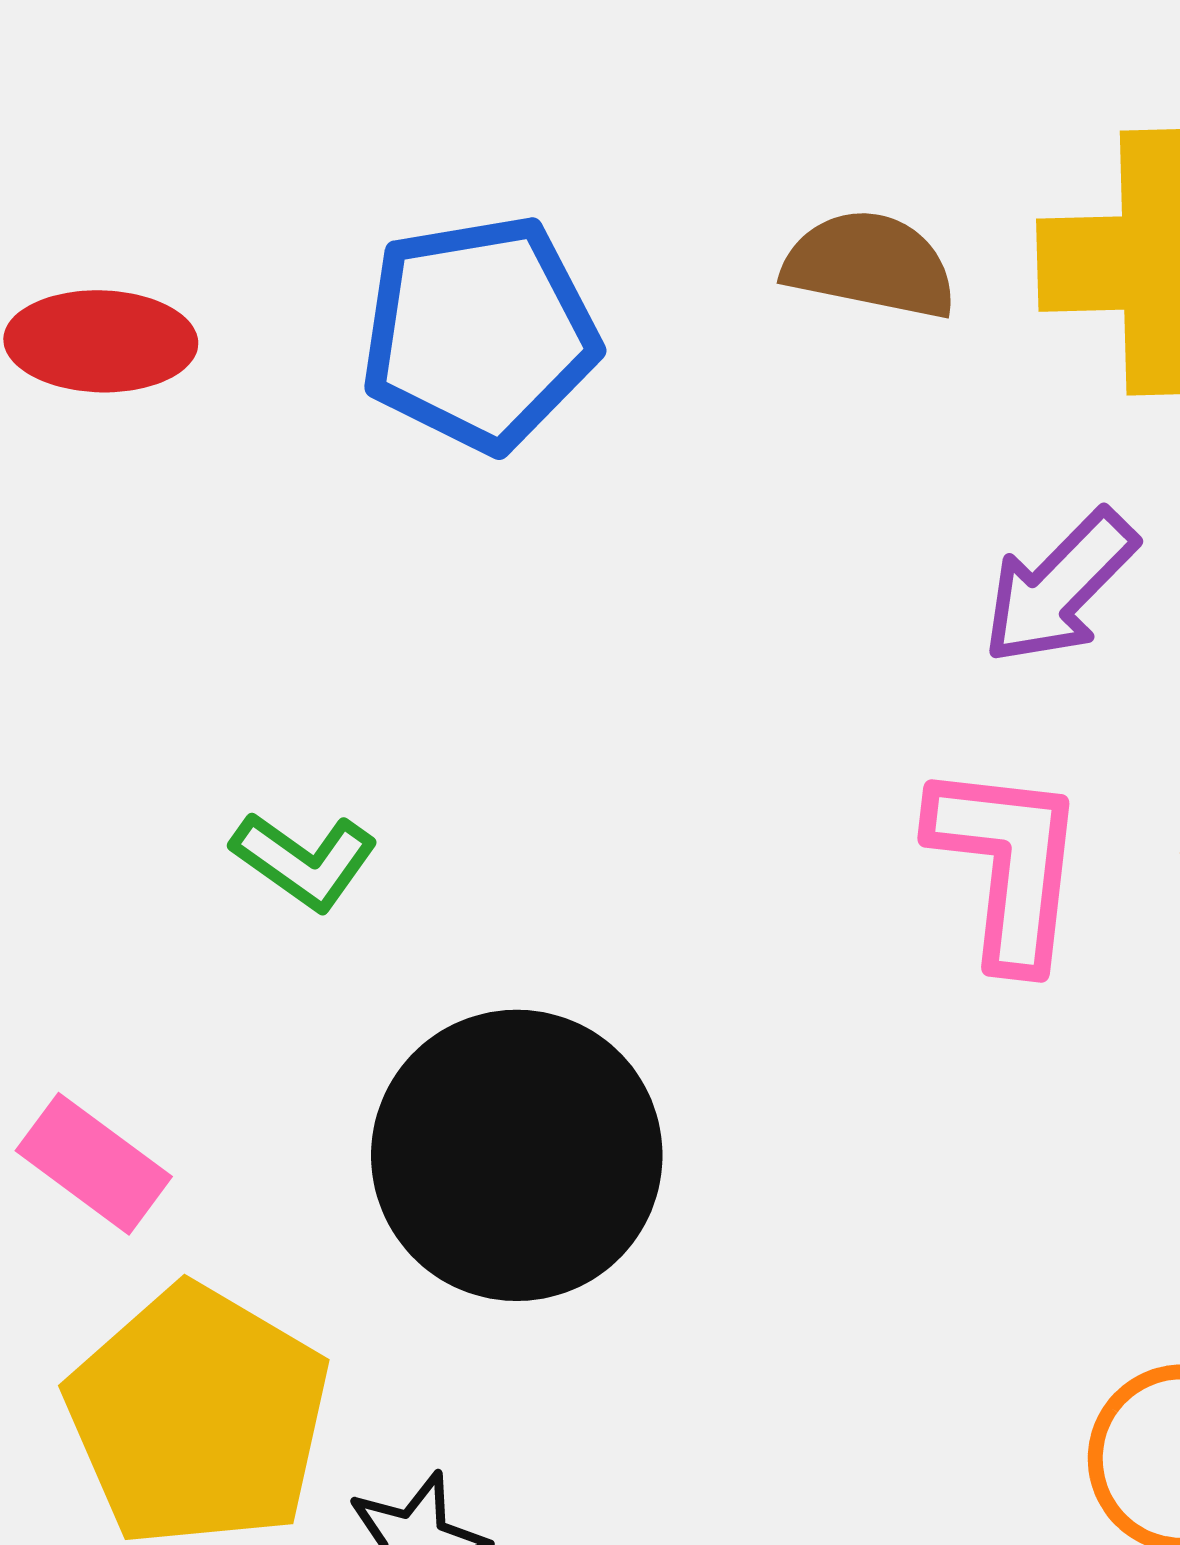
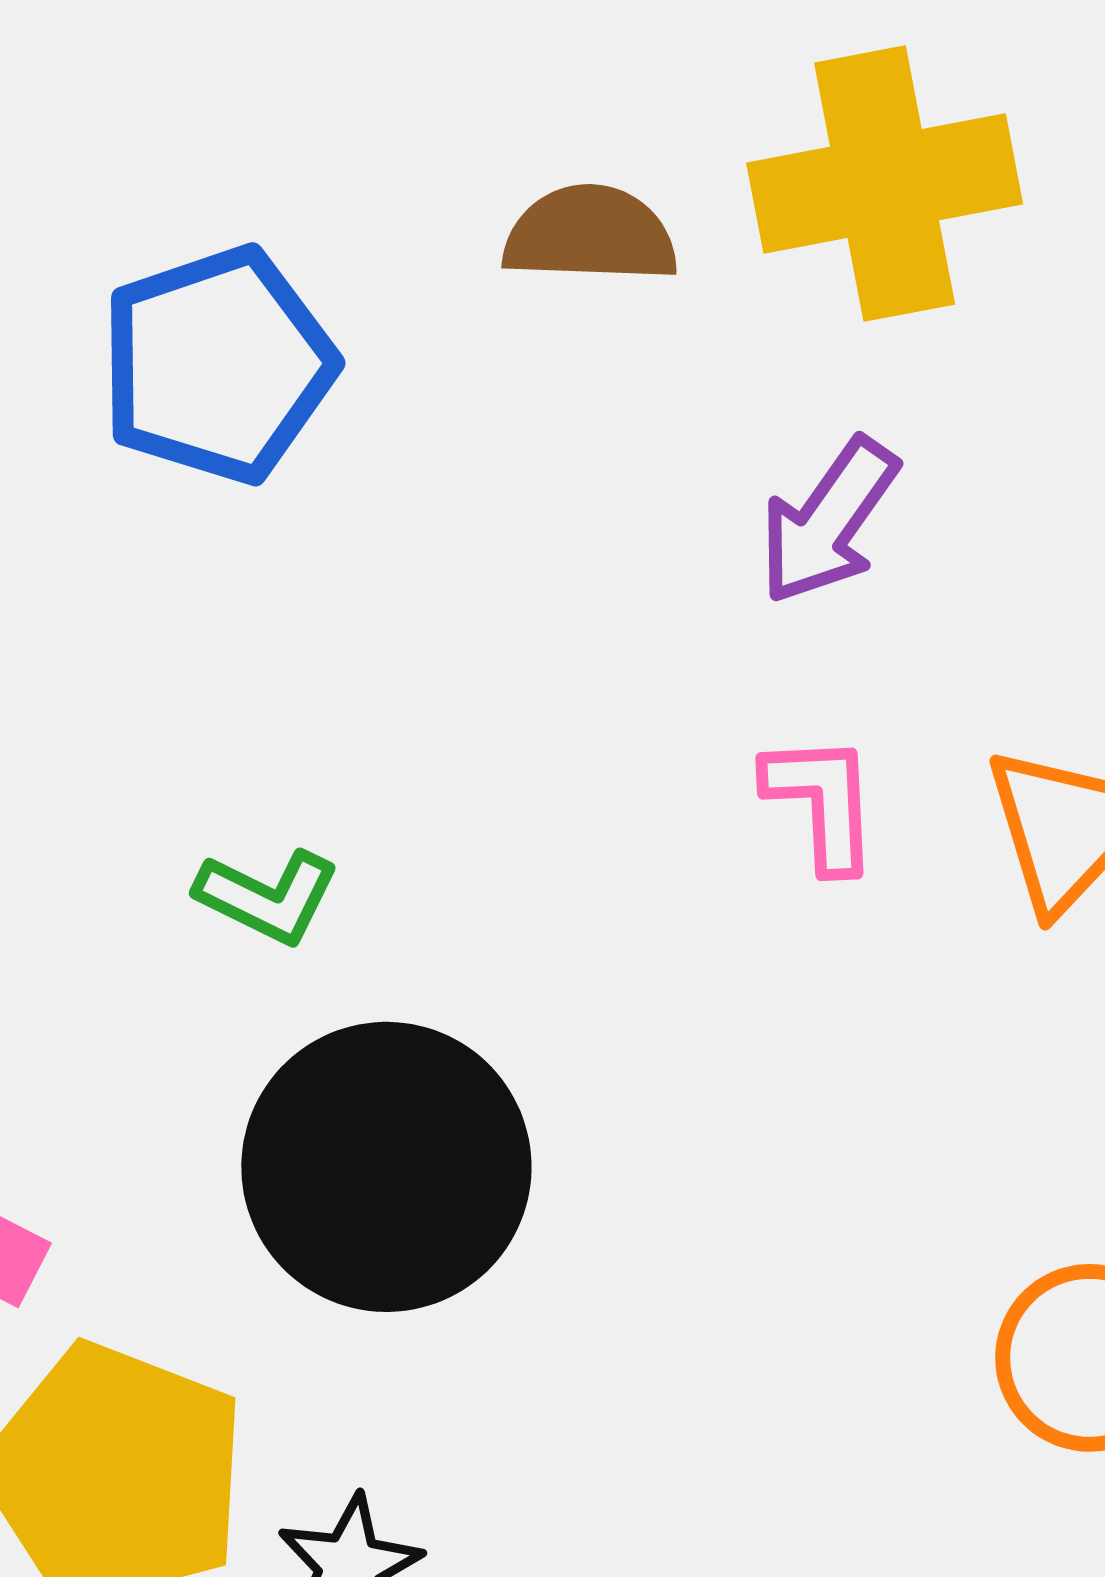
green L-shape: (304, 861) -> (268, 897), moved
pink L-shape: (1007, 865) -> (822, 802), size x0.7

